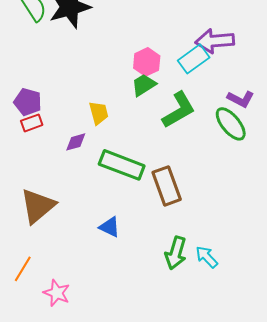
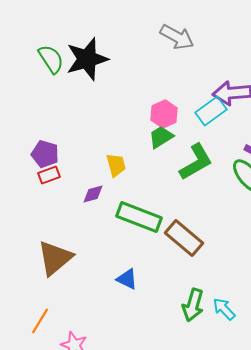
brown rectangle: (167, 186) -> (184, 238), turned -30

